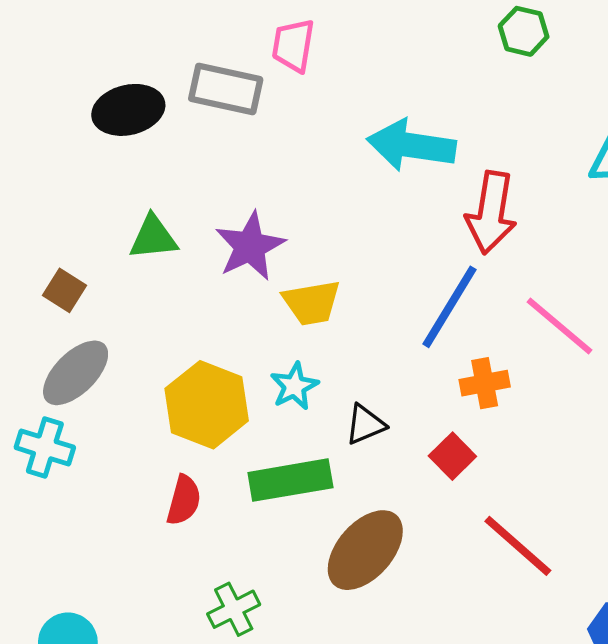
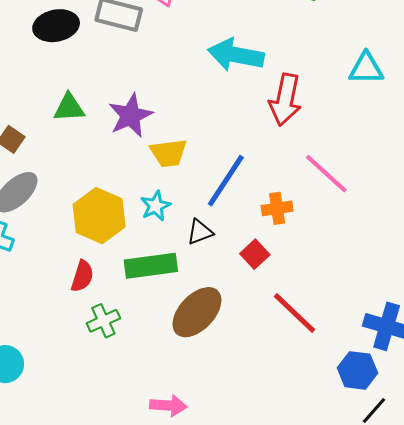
blue line: (449, 307) -> (226, 181), moved
green cross: (234, 609) -> (103, 321), moved

